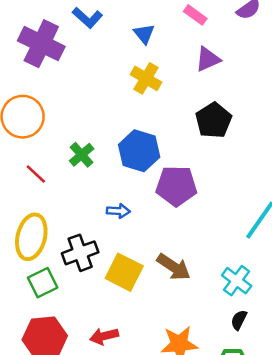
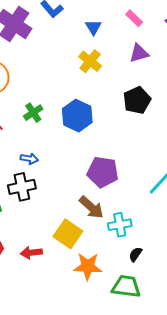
purple pentagon: (176, 186) -> (103, 172), moved
blue arrow: (118, 211) -> (29, 159), moved
yellow square: (124, 272) -> (68, 234), moved
cyan cross: (237, 281) -> (120, 225), moved, turned 35

